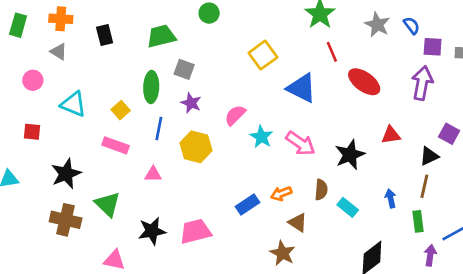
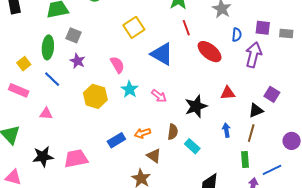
blue semicircle: (412, 26) -> (237, 35), moved, turned 40
pink semicircle: (235, 115) -> (117, 65), moved, turned 102
blue line: (159, 128) -> (52, 79), turned -60
pink arrow: (301, 143) -> (159, 96), size x0.7
yellow hexagon: (196, 147) -> (95, 96), moved
blue arrow: (391, 198) -> (226, 130), moved

